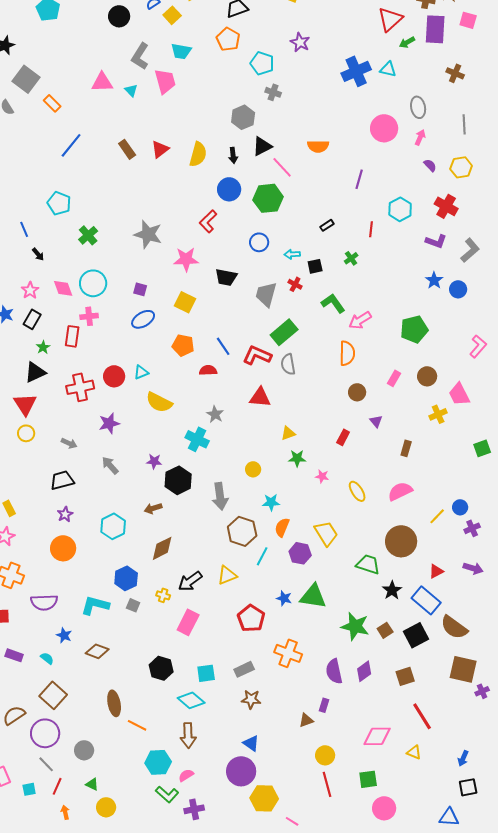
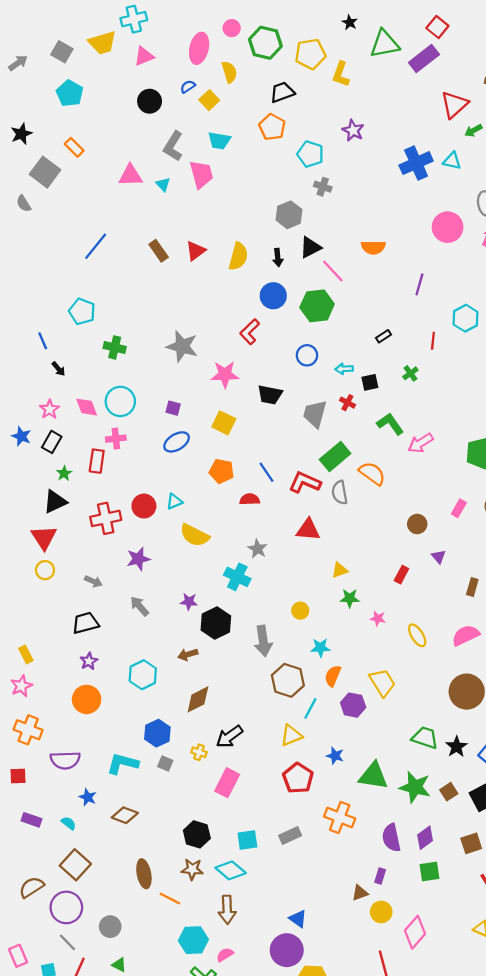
orange rectangle: (52, 103) -> (74, 147), moved
green cross: (88, 235) -> (115, 347), turned -36
orange semicircle: (347, 353) -> (372, 473), moved, turned -55
green trapezoid: (368, 564) -> (425, 738), moved
yellow triangle: (227, 575) -> (291, 735), moved
green triangle: (313, 596) -> (373, 776), moved
brown star: (251, 699) -> (192, 869), moved
pink diamond: (377, 736) -> (415, 932), moved, turned -48
yellow circle: (325, 755) -> (381, 912), moved
green square: (368, 779) -> (430, 871), moved

